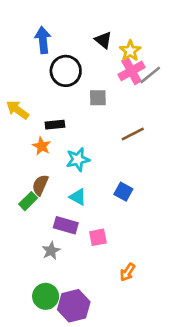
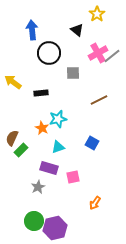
yellow star: (130, 51) -> (97, 14), moved
orange star: (42, 146) -> (42, 128), moved
brown semicircle: (40, 185) -> (12, 138), moved
cyan triangle: (78, 197) -> (58, 147), turned -48

